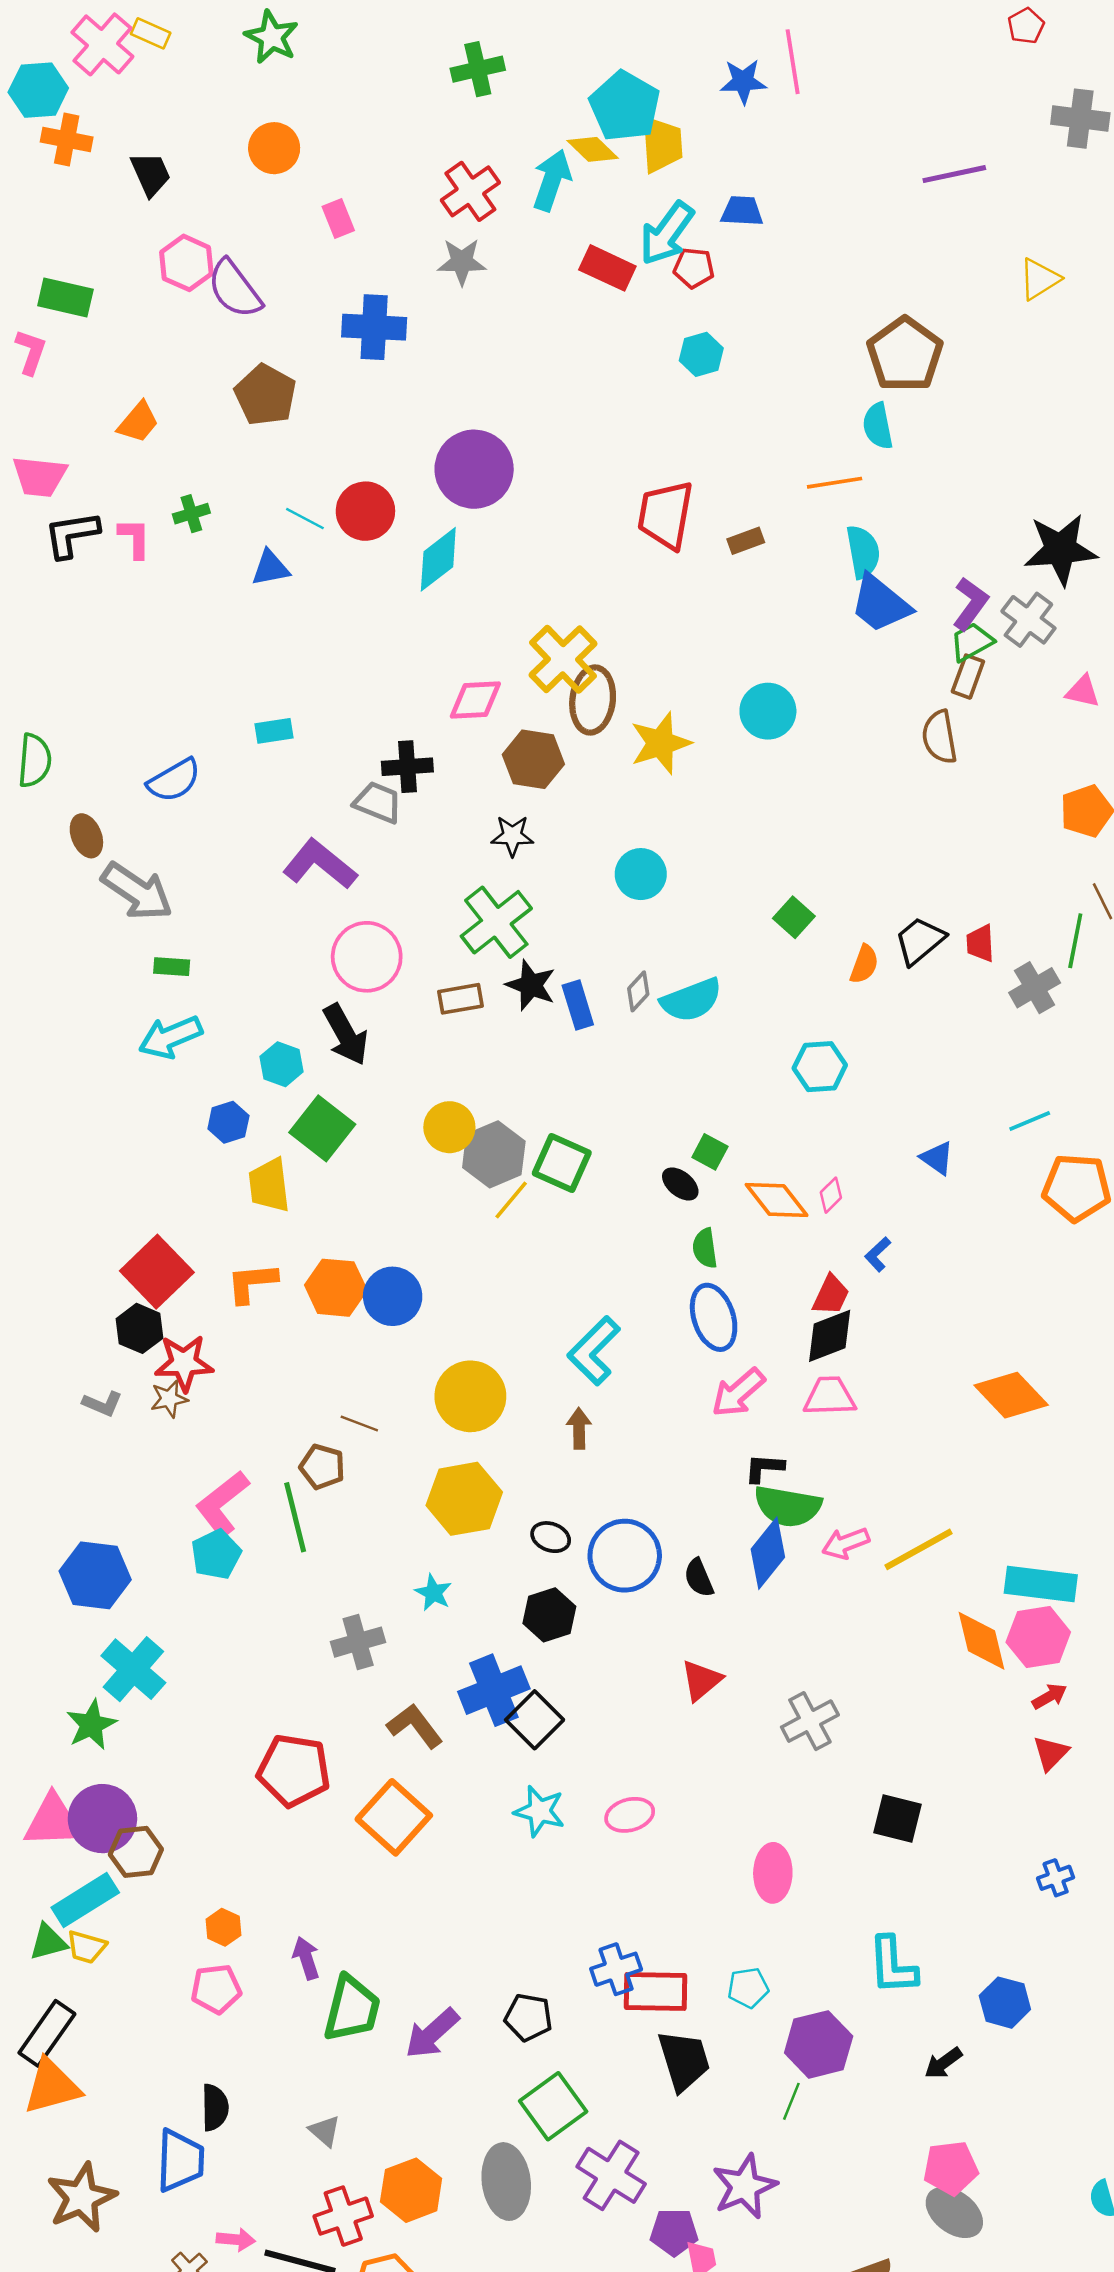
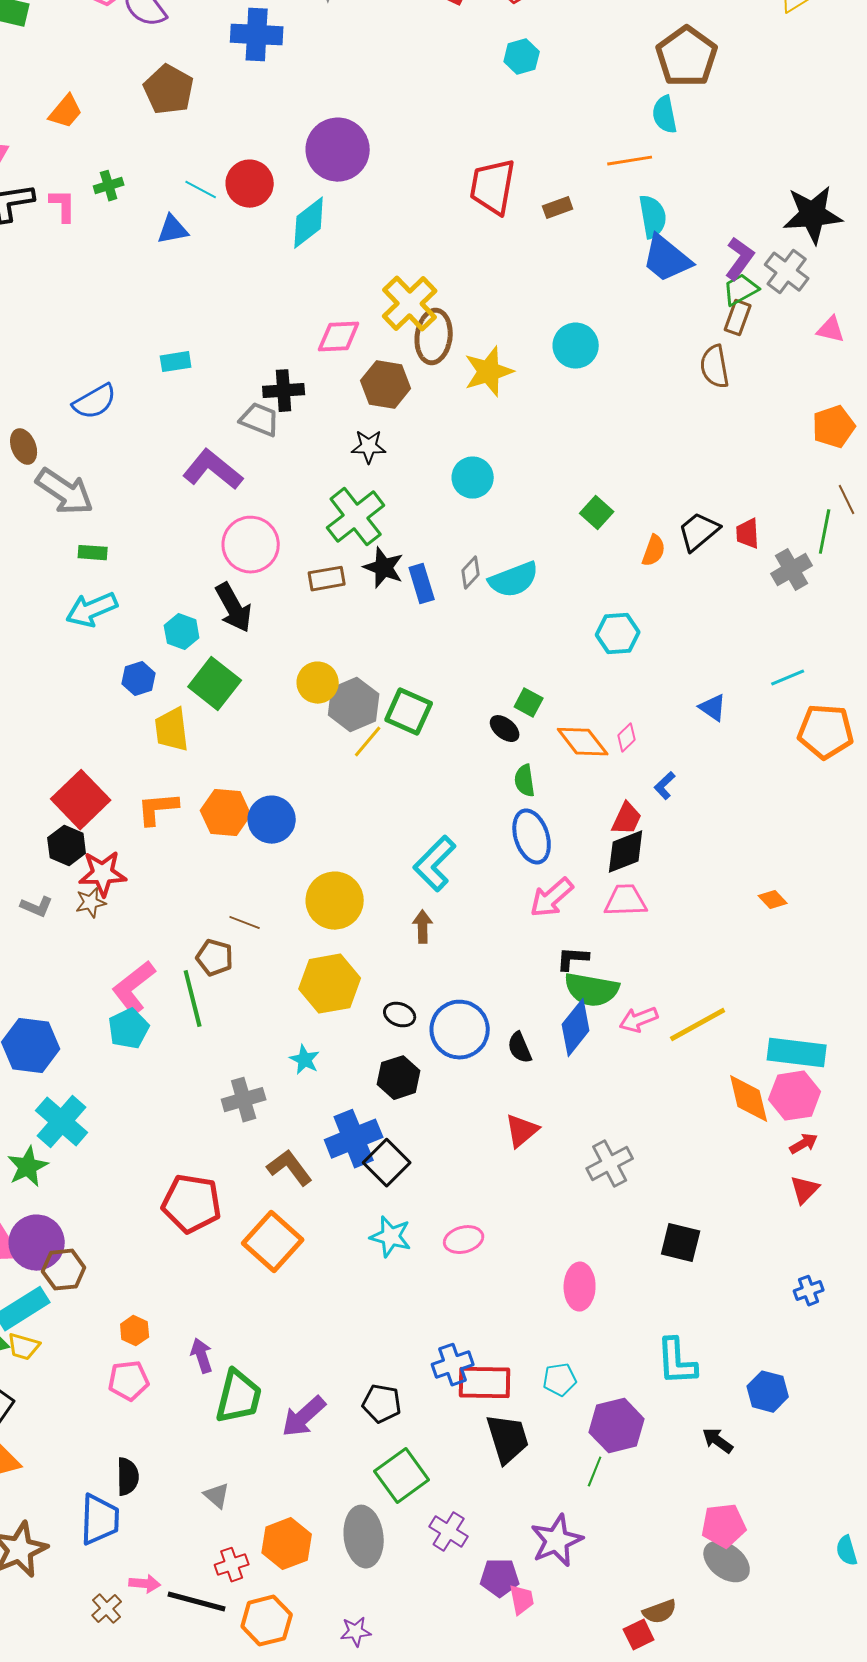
orange diamond: (1011, 1395) -> (773, 900), size x0.5
black arrow: (943, 2063) -> (718, 1441), turned 72
purple cross: (611, 2175) -> (449, 1532), size x0.7
red cross: (343, 2216) -> (232, 1565), size x0.7

